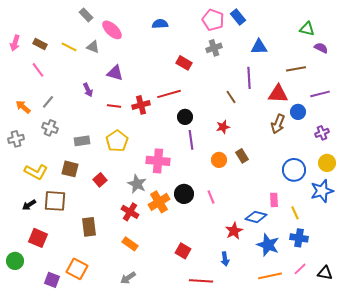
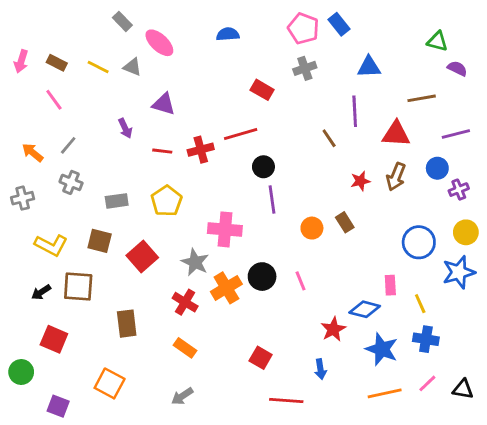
blue circle: (298, 112) -> (437, 168), moved
red star: (223, 127) -> (360, 181), moved
red square: (100, 180) -> (142, 257), size x1.5
purple square: (52, 280) -> (58, 406), moved

